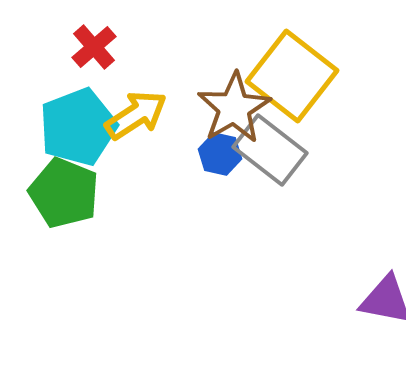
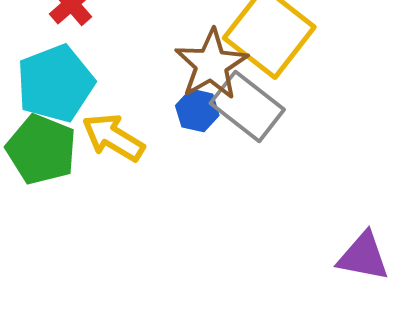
yellow arrow: (136, 115) -> (113, 137), moved, turned -116

